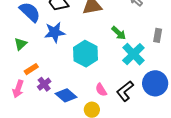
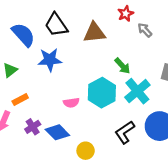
cyan hexagon: (85, 54) -> (102, 93), moved
purple cross: (44, 84) -> (33, 127), moved
pink semicircle: (101, 90) -> (71, 103), moved, turned -72

